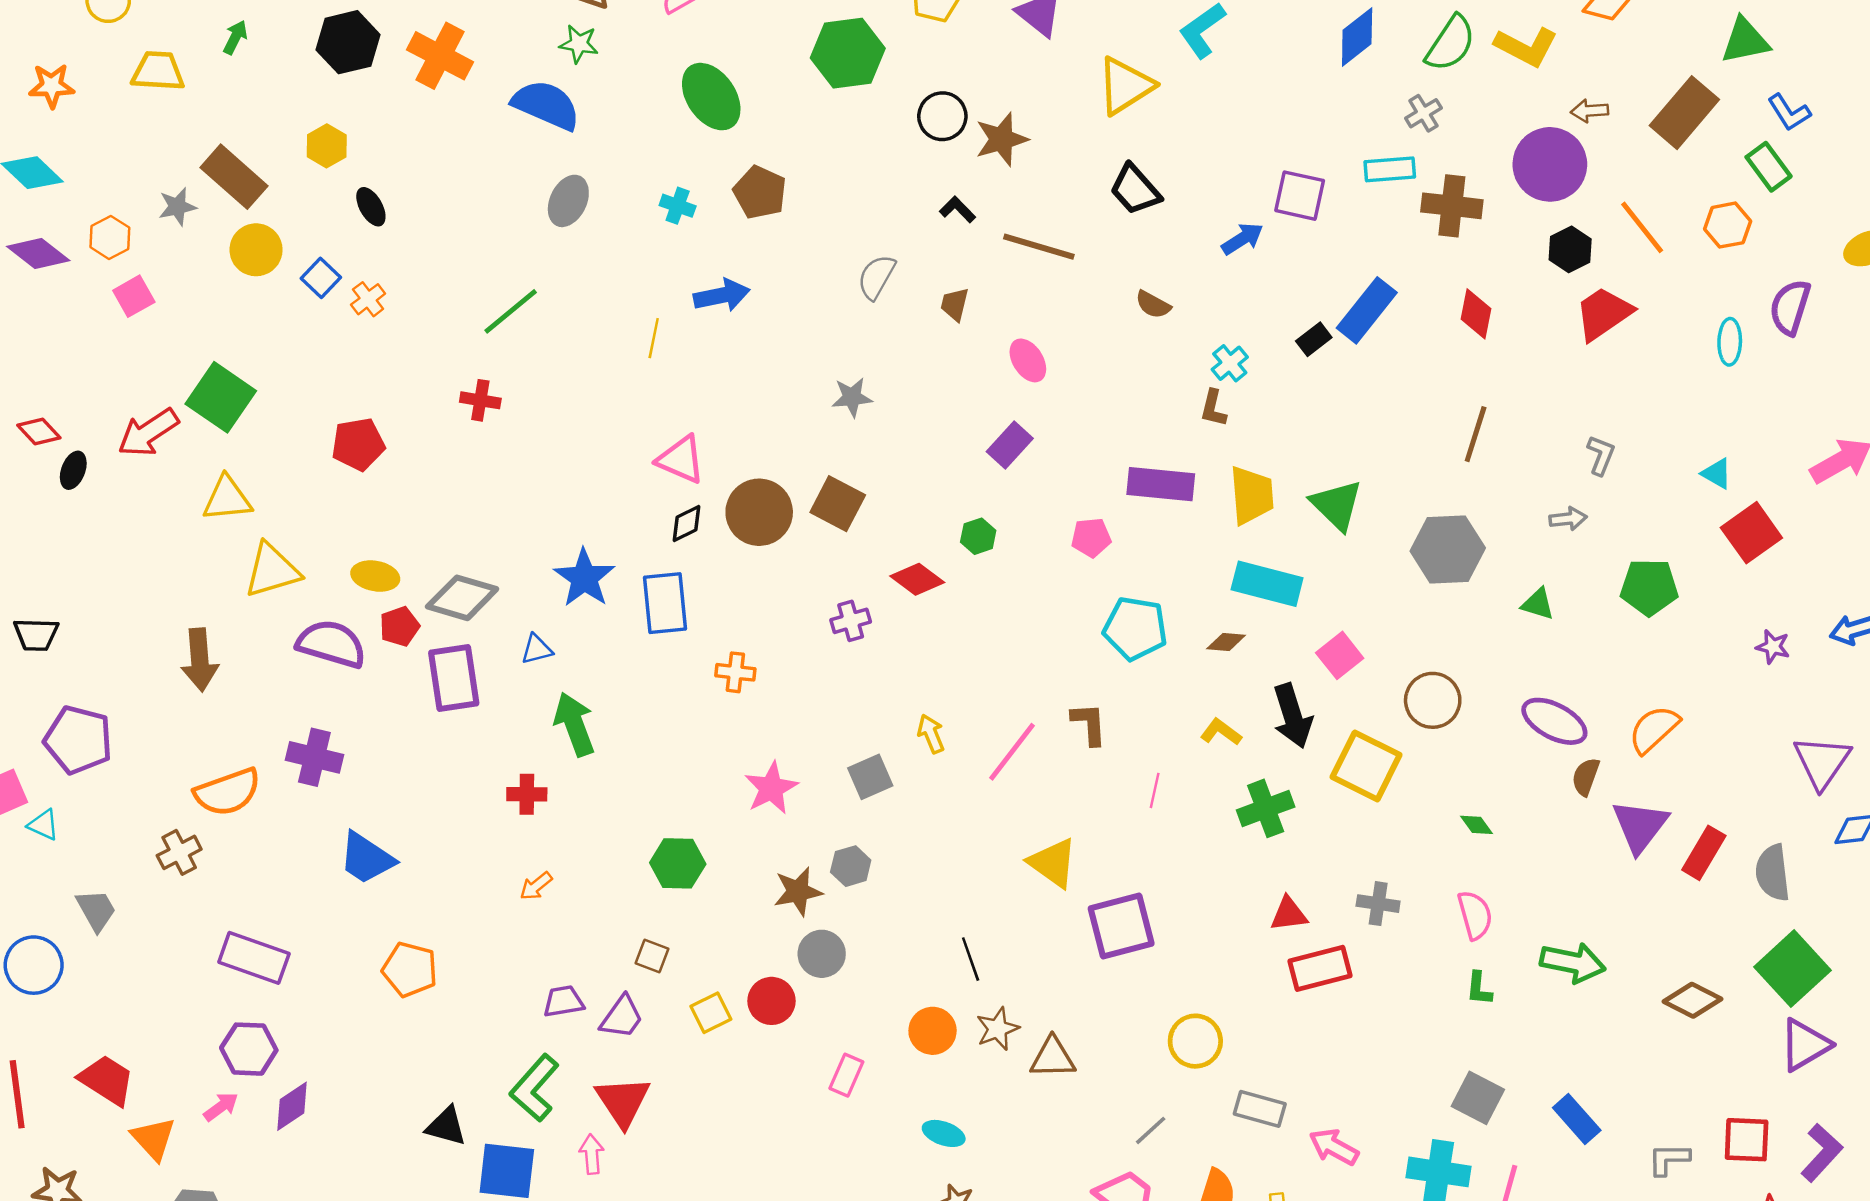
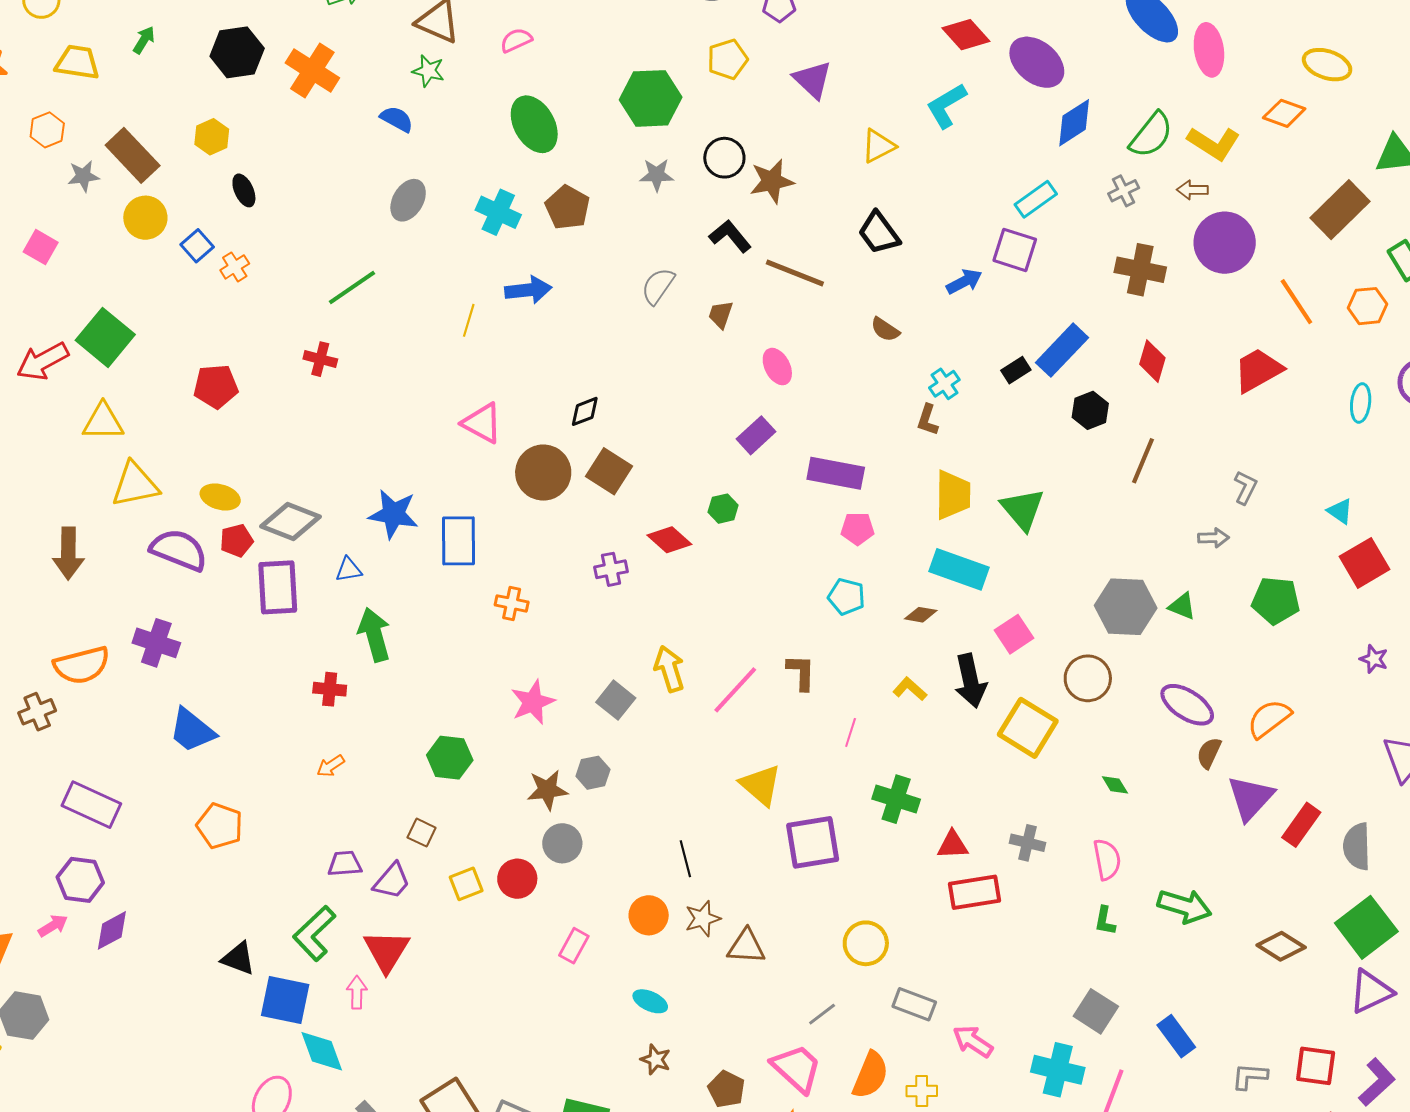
yellow triangle: (1125, 86) -> (878, 146), size x0.7
blue semicircle: (546, 105) -> (397, 119), size x0.6
brown arrow: (1589, 111) -> (1192, 190), moved
cyan rectangle: (1390, 169) -> (1036, 199), moved, turned -36
cyan cross: (678, 206) -> (498, 212), size x1.5
black L-shape: (958, 209) -> (730, 236), size x1.4
orange hexagon: (110, 237) -> (47, 130), moved
black hexagon: (1570, 249) -> (1090, 410), moved
pink square: (134, 296) -> (41, 247), turned -36
gray star: (852, 397) -> (657, 175), moved
purple rectangle: (1161, 484) -> (836, 473), moved
black diamond: (687, 523) -> (585, 411), moved
pink pentagon: (1091, 538) -> (858, 529), moved
gray hexagon: (1448, 550) -> (1126, 607), moved
blue star: (584, 578) -> (393, 514), turned -30
cyan pentagon: (1135, 628) -> (846, 597), size x0.7
yellow arrow: (931, 734) -> (669, 669), size x1.4
gray square: (870, 777) -> (616, 700), turned -33
green cross: (1266, 808) -> (896, 799), moved, turned 33

